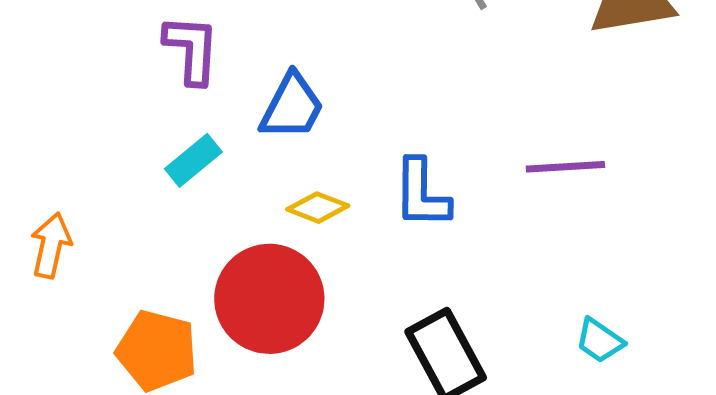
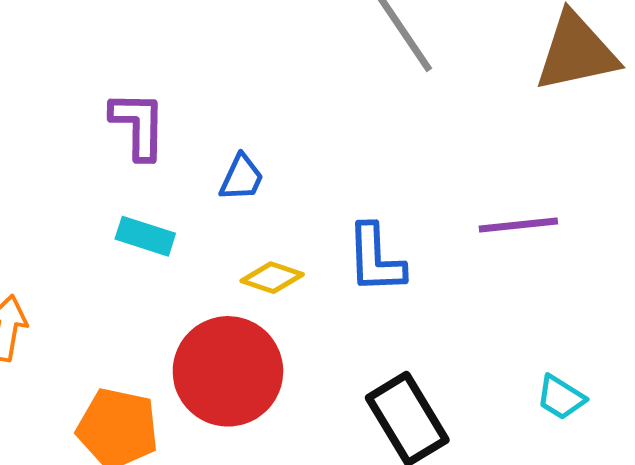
blue trapezoid: (292, 107) -> (242, 178), size x0.7
cyan rectangle: (193, 160) -> (145, 236), turned 60

